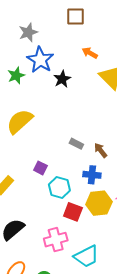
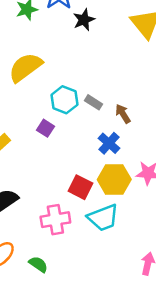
blue cross: (92, 175) -> (109, 143), turned 30
cyan hexagon: (59, 187) -> (64, 100), moved
cyan trapezoid: (86, 256) -> (103, 218), moved

